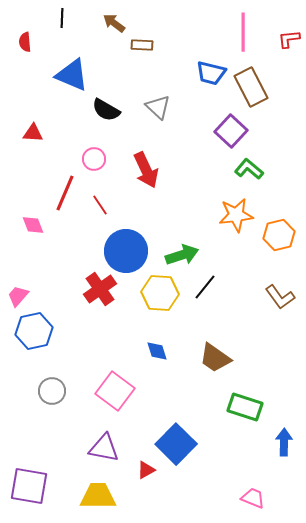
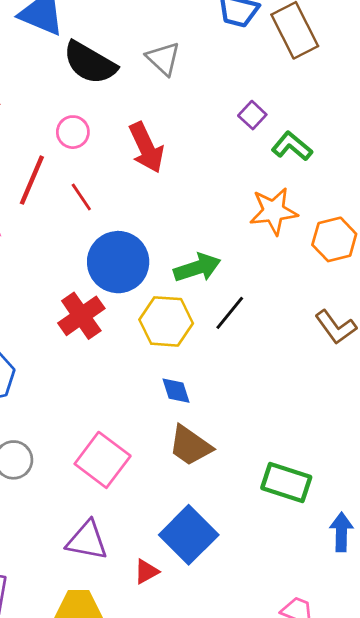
black semicircle: (106, 110) -> (90, 63), size x1.4
purple square: (231, 131) -> (252, 115), moved, size x0.6
blue diamond: (157, 351) -> (176, 391), moved
brown trapezoid: (215, 358) -> (190, 446), moved

